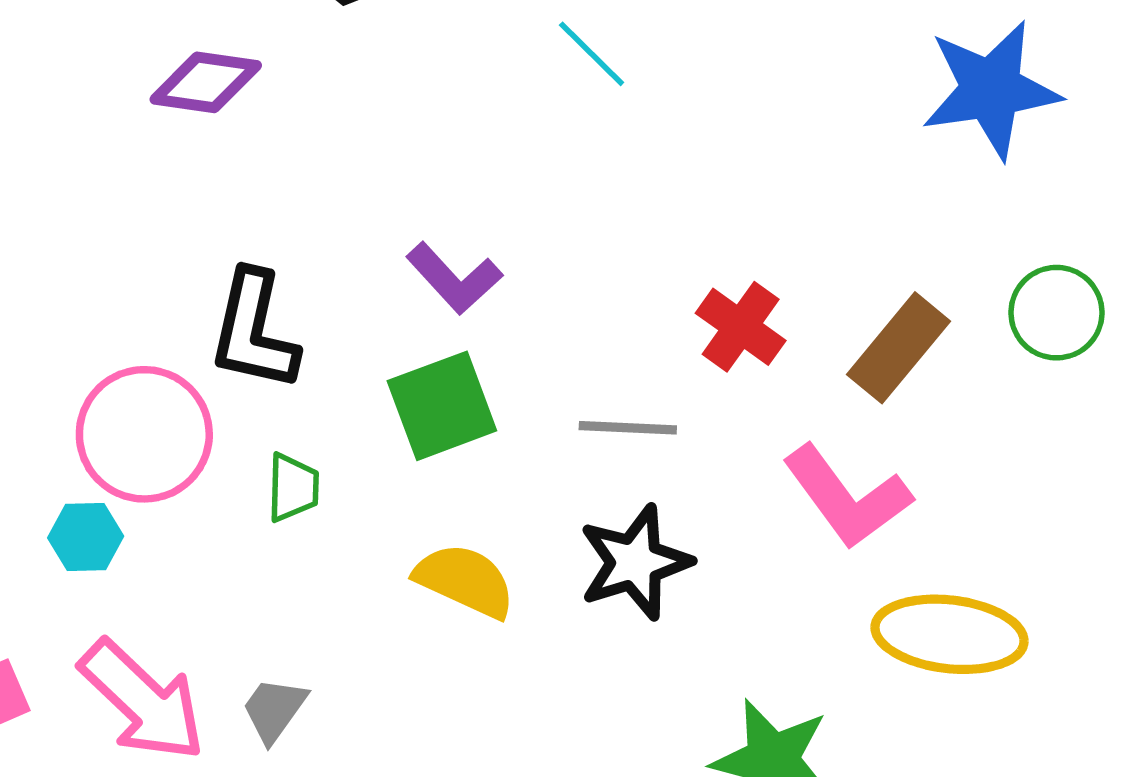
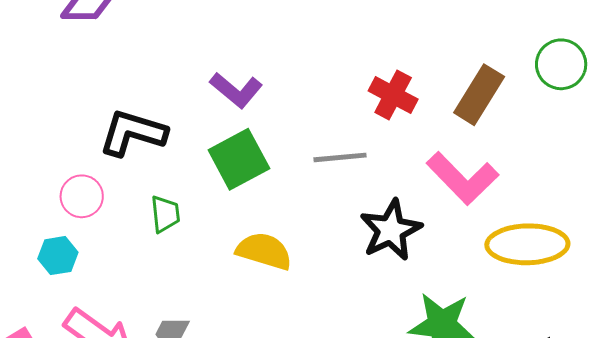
black L-shape: (254, 331) -> (133, 133), turned 102
pink circle: (144, 434) -> (82, 196), size x0.6
black star: (635, 562) -> (391, 230), moved

